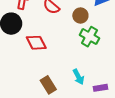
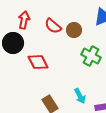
brown circle: (80, 16) -> (74, 30), moved

